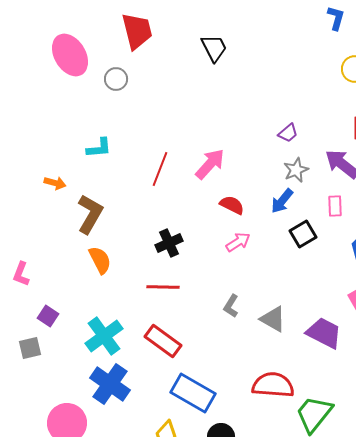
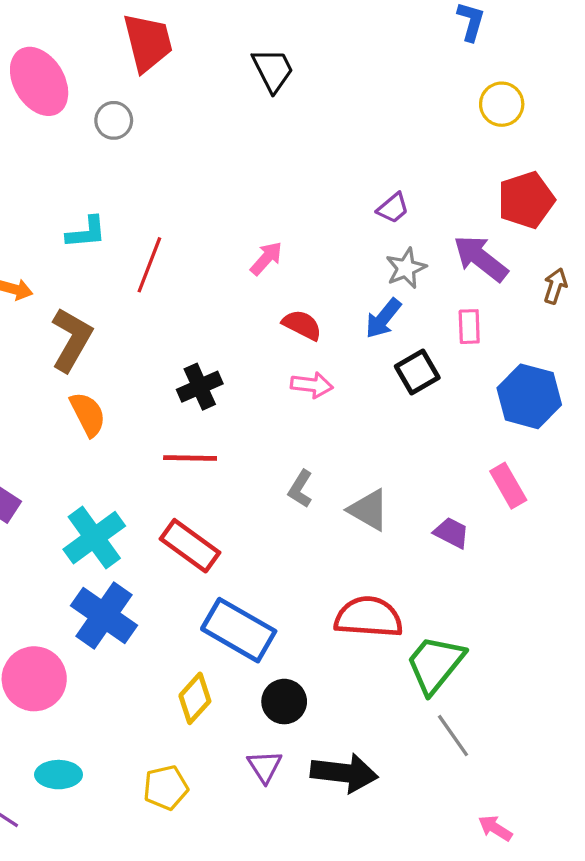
pink arrow: (210, 164) -> (266, 258), size x0.7
red line: (160, 169) -> (149, 265), moved
pink arrow: (238, 242) -> (312, 385), turned 40
purple trapezoid: (324, 333) -> (451, 533), size x0.6

